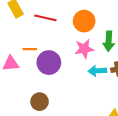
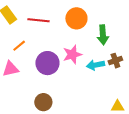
orange line: (30, 49) -> (19, 46), moved, turned -32
pink star: (84, 49) -> (72, 54), moved

